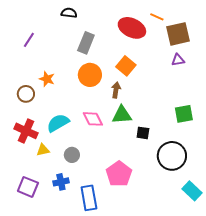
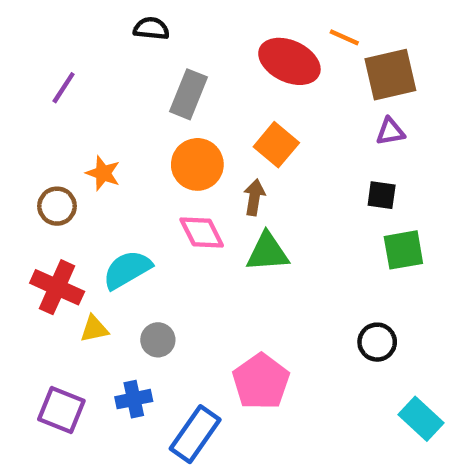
pink diamond: (93, 119) -> (202, 232), moved
black square: (143, 133) -> (382, 195), moved
black circle: (172, 156) -> (377, 342), size x0.6
blue rectangle: (89, 198) -> (195, 434), turned 45

